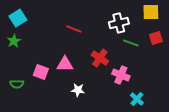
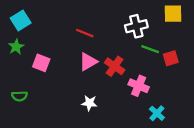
red square: (156, 38) -> (171, 58), moved
pink triangle: (65, 64) -> (88, 62), moved, turned -30
pink square: (41, 72) -> (41, 63), moved

